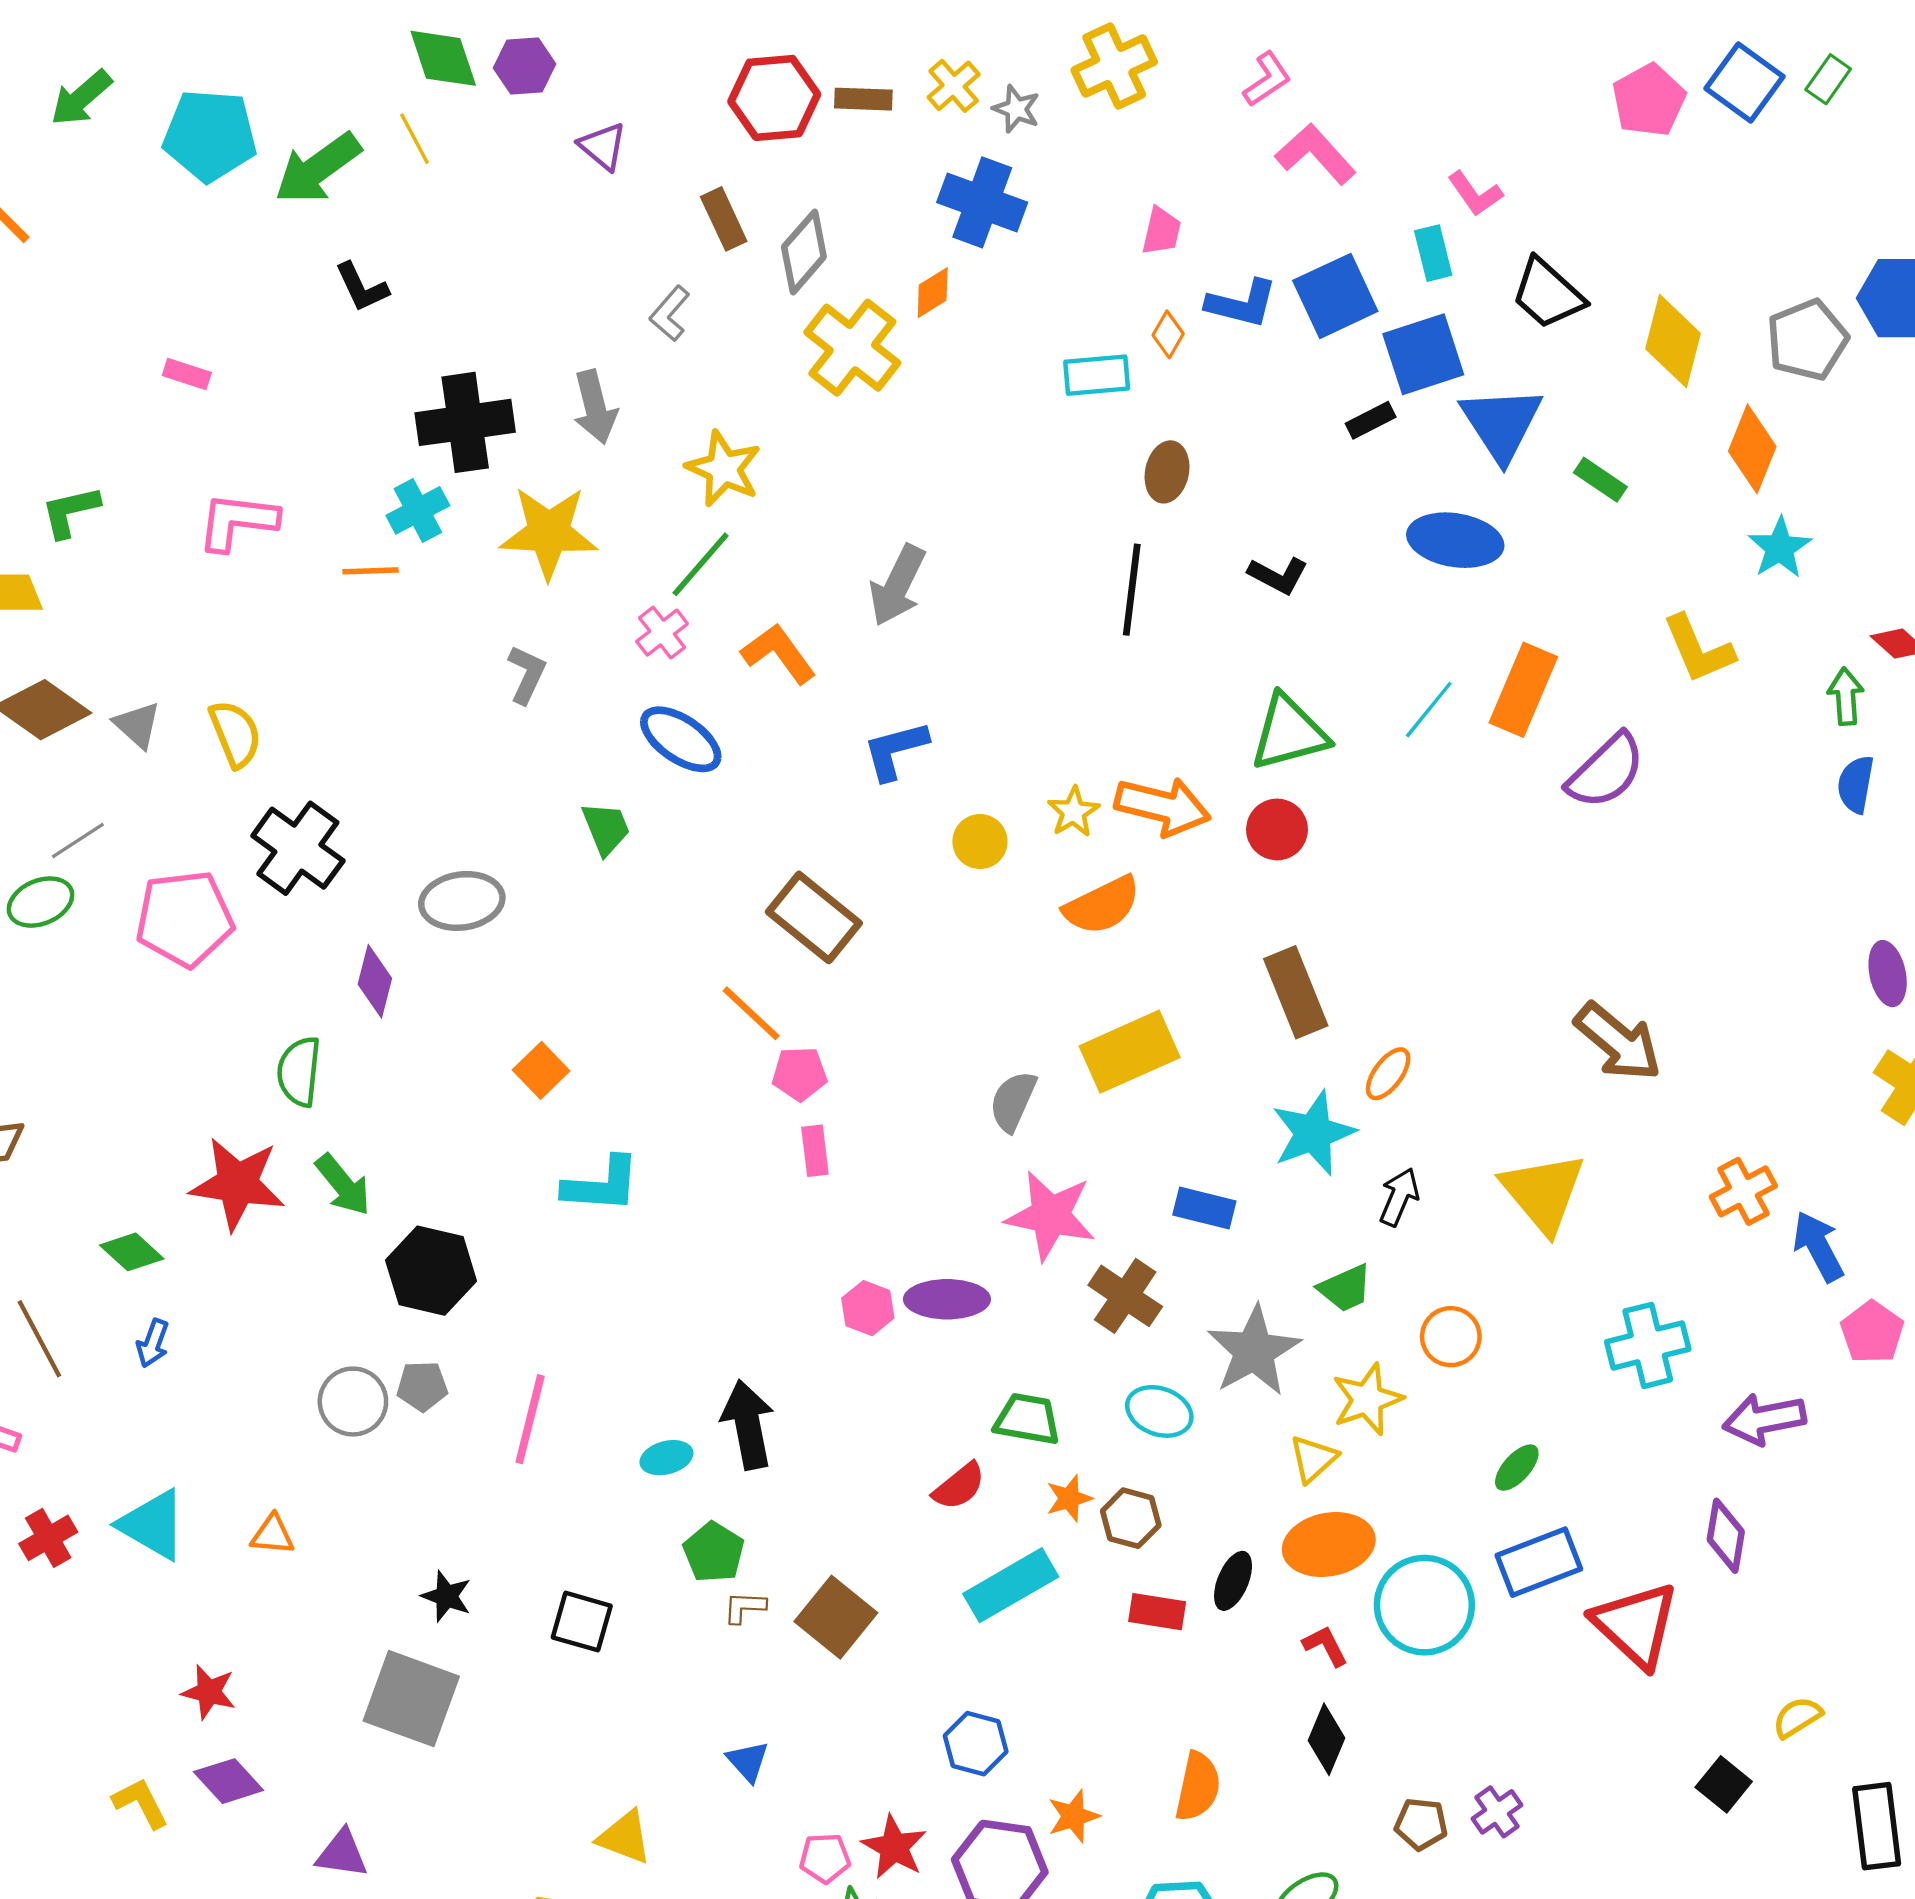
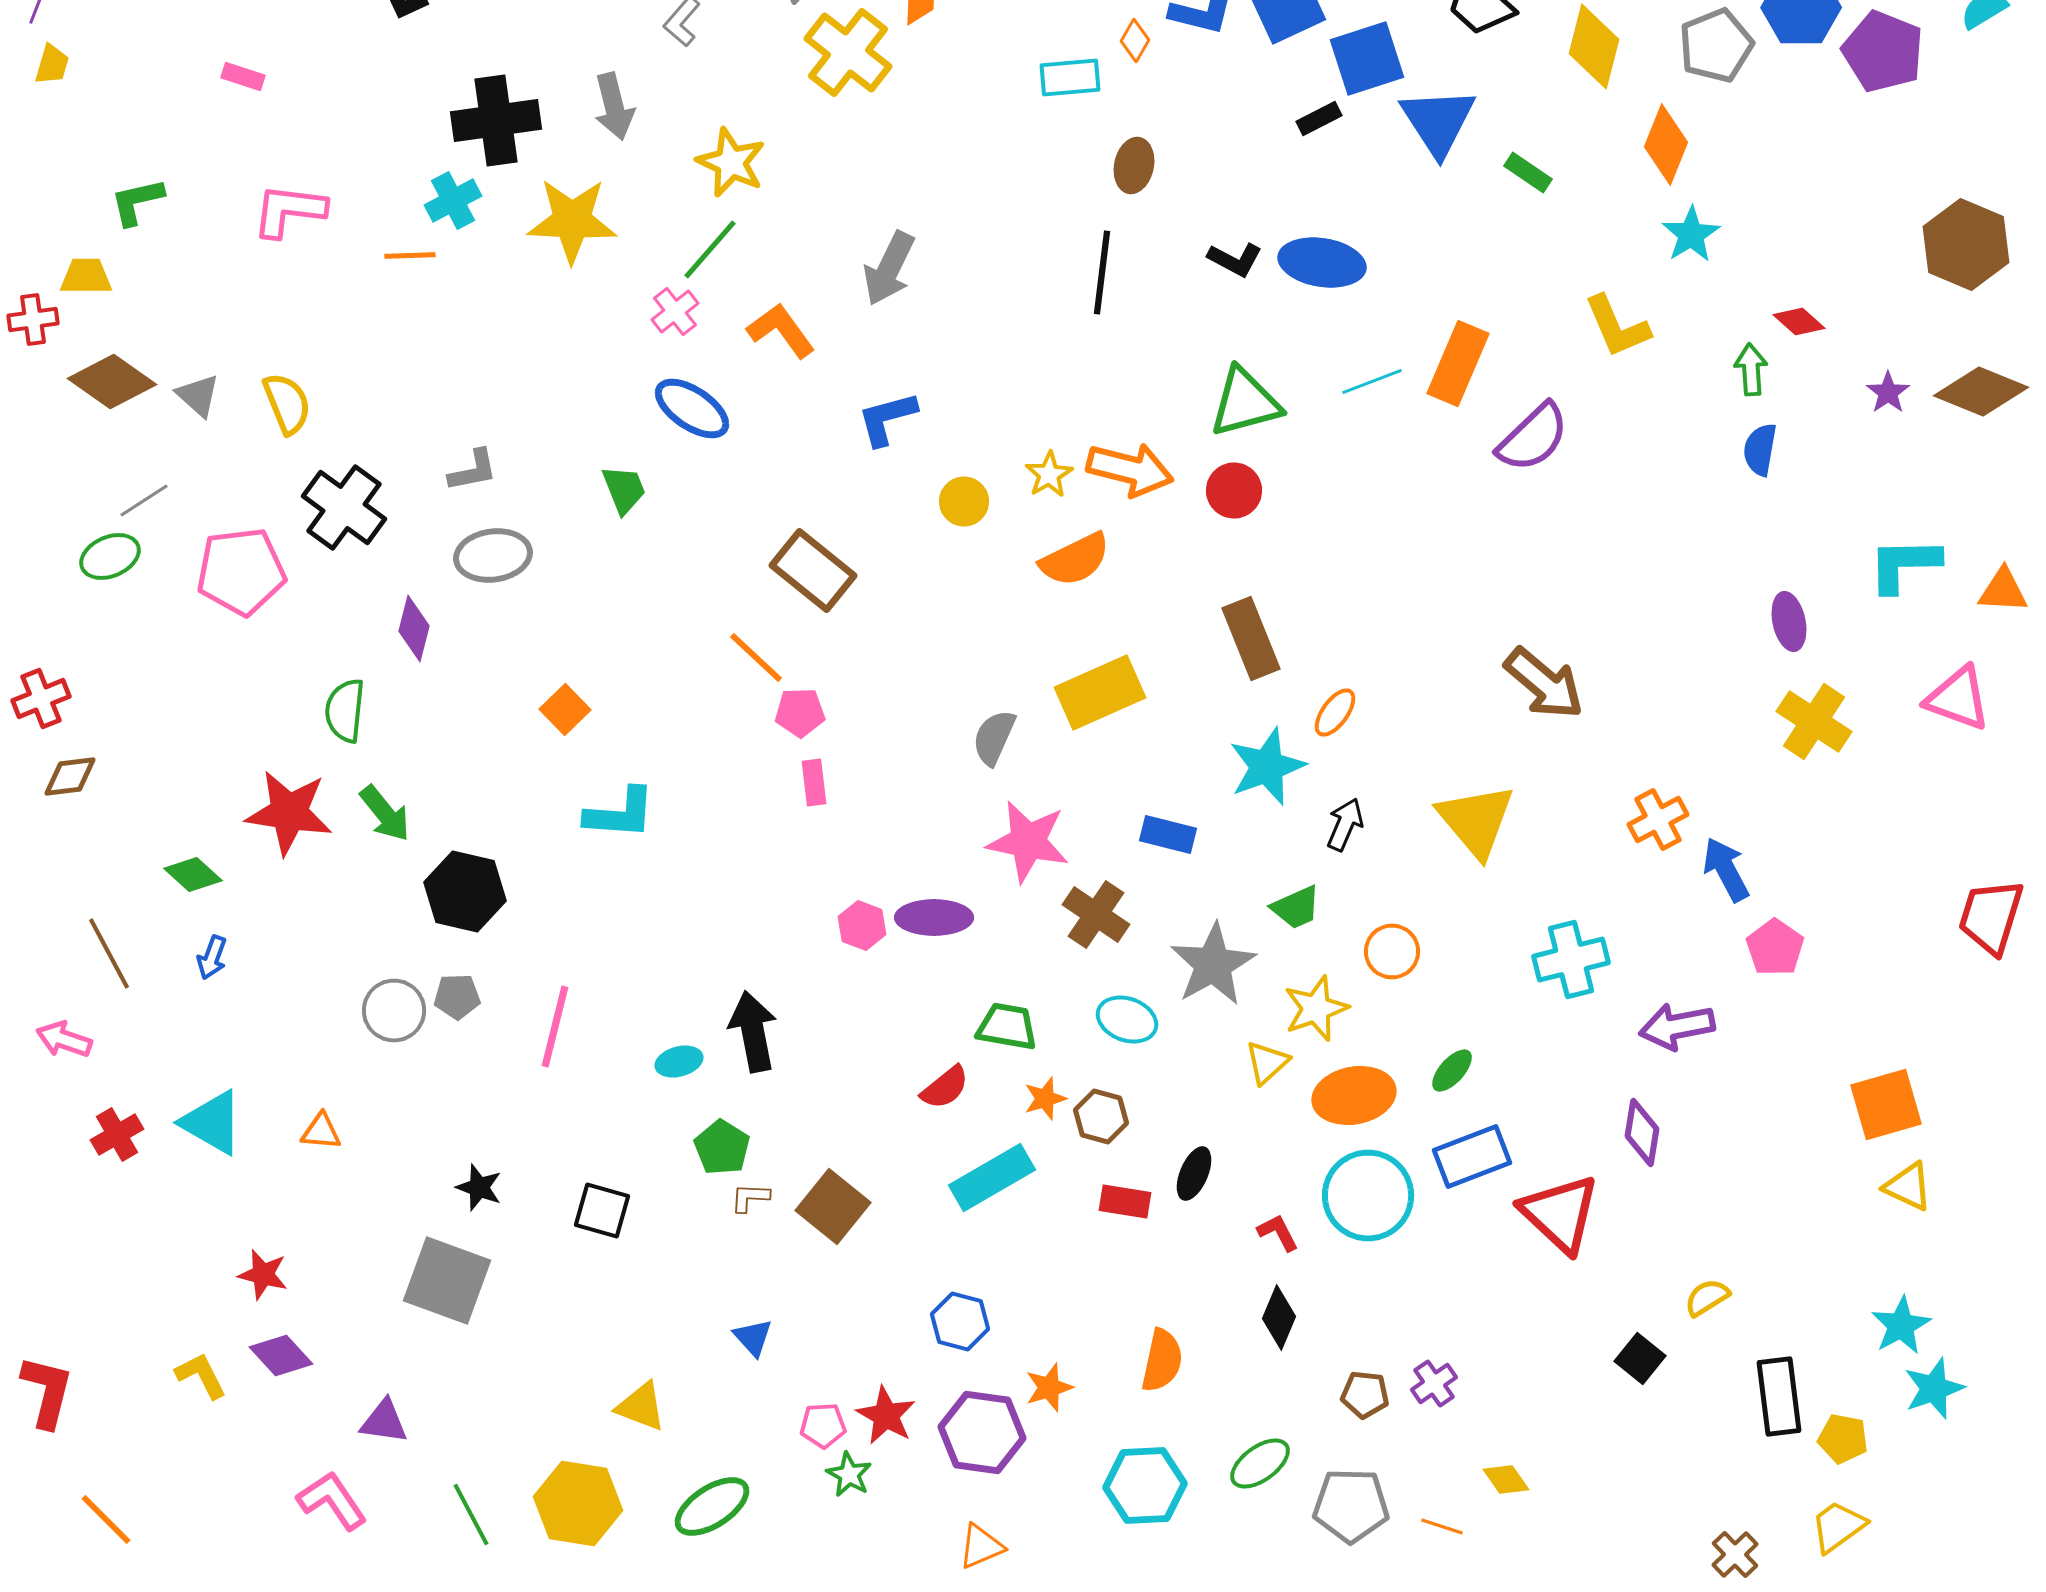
blue ellipse: (1455, 540) -> (1322, 262), moved
gray L-shape: (527, 674) -> (473, 470), moved, turned 54
cyan line: (1429, 710) -> (1372, 382), turned 30
orange ellipse: (1329, 1545) -> (1354, 1096), moved

